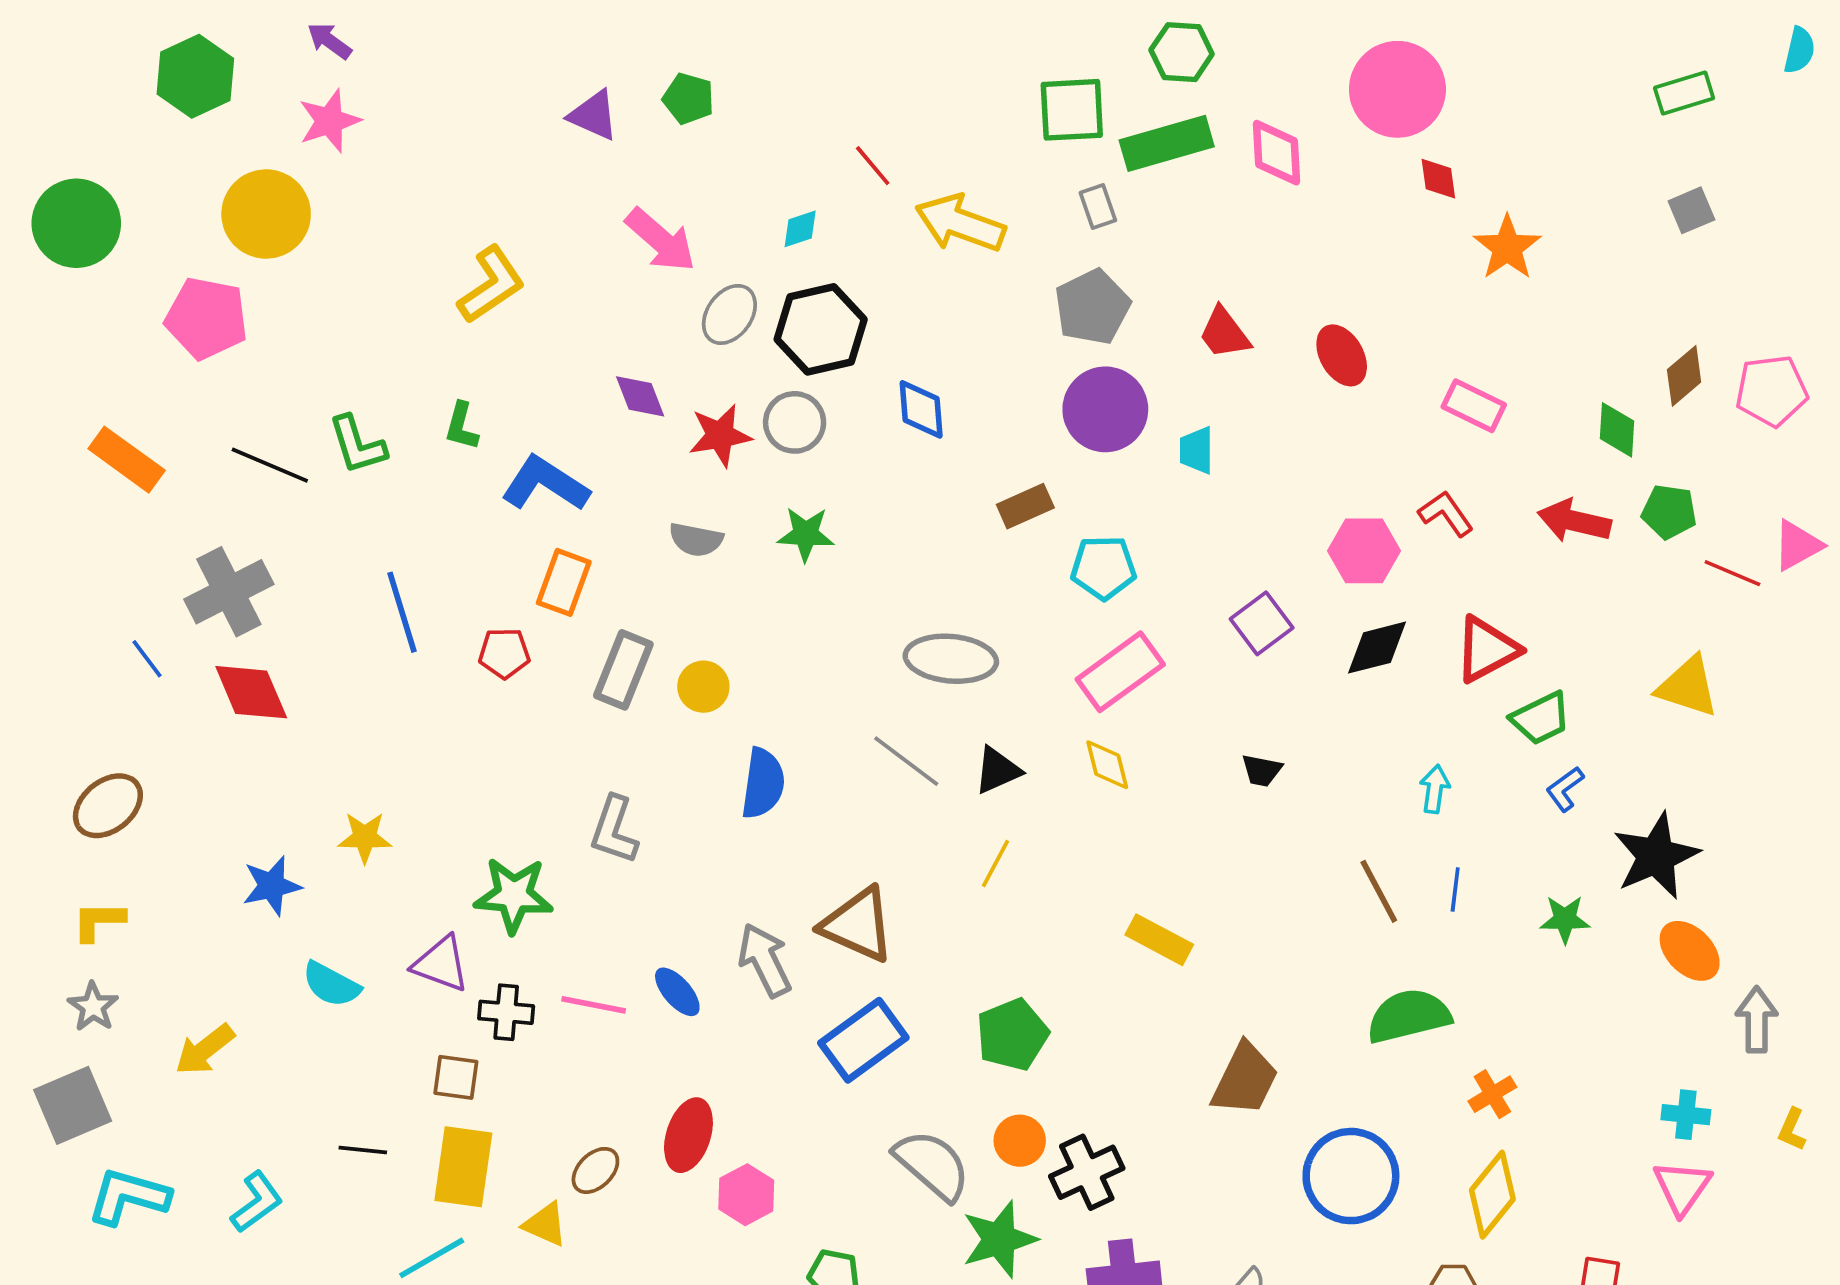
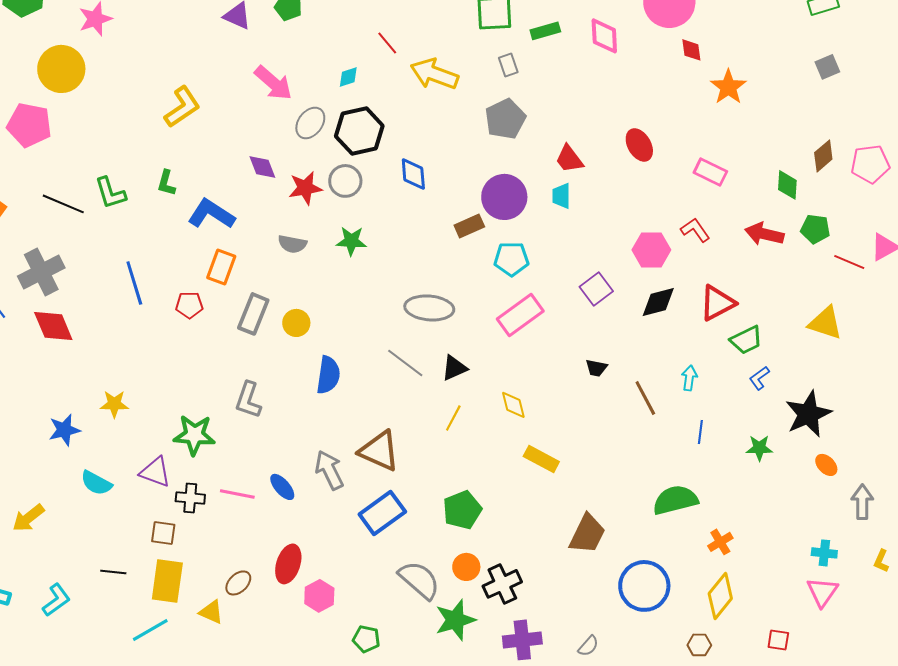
green rectangle: (1167, 143) -> (545, 31), size x0.6
red trapezoid: (1224, 333) -> (569, 159), moved
purple circle: (1105, 409) -> (504, 197), moved
yellow diamond: (1107, 765) -> (513, 405), moved
brown line: (1379, 891) -> (645, 398), moved
orange ellipse: (1690, 951) -> (826, 465), size x0.7

